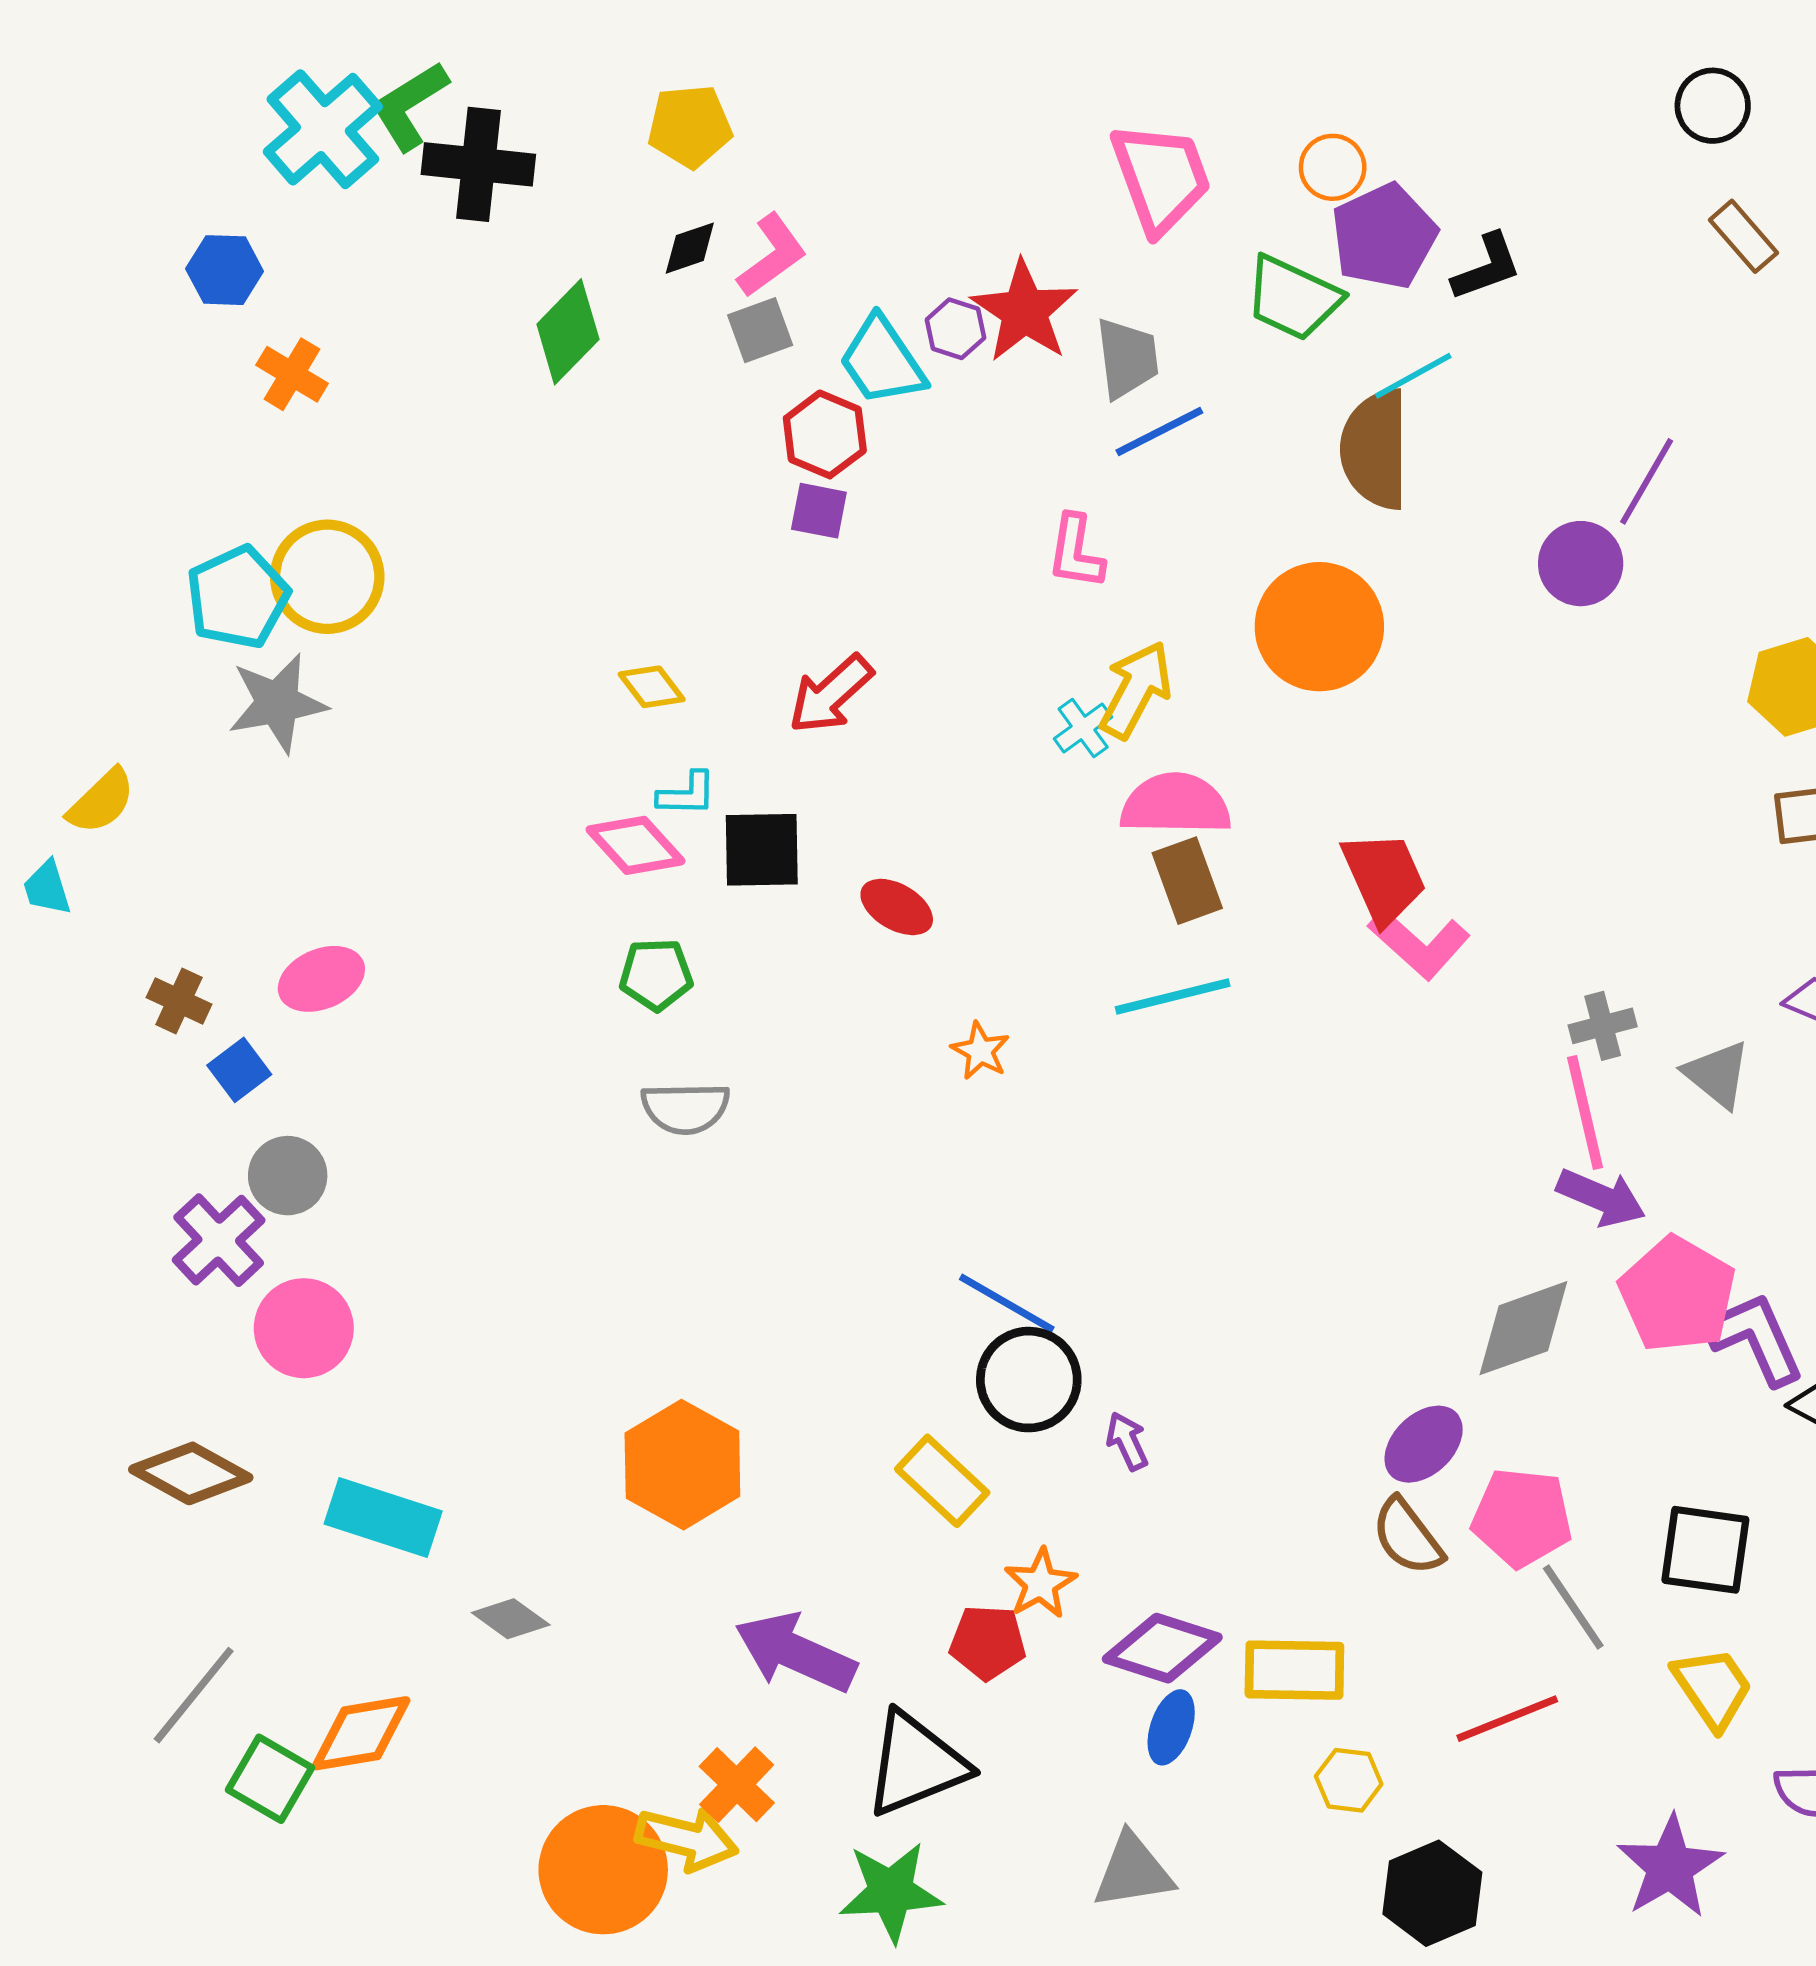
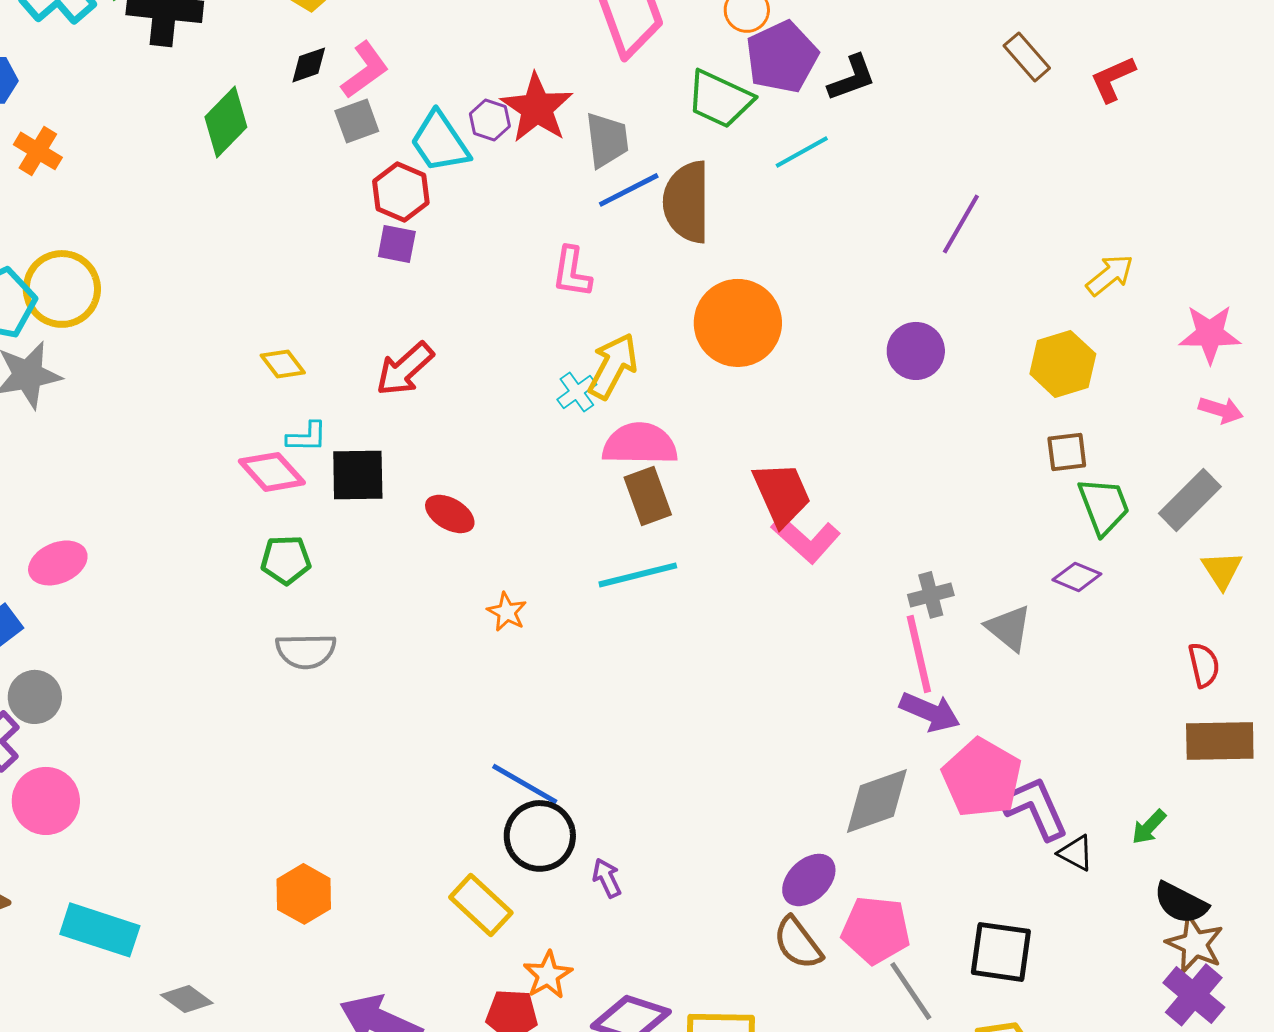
brown semicircle: (1375, 449) -> (687, 202), moved
purple circle: (1581, 564) -> (916, 351), moved
orange hexagon: (682, 1465) -> (304, 894), size x0.7

